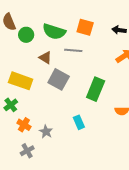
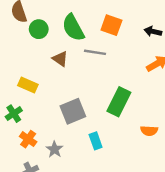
green semicircle: (54, 32) -> (73, 28), turned 40
gray square: (59, 79) -> (73, 111), moved, turned 35
yellow rectangle: (21, 81) -> (28, 85), size x0.7

